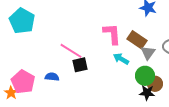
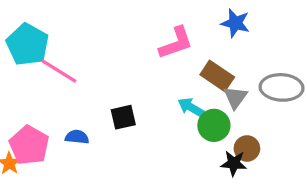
pink L-shape: (112, 34) -> (176, 43), moved, turned 75
pink line: (71, 51) -> (59, 71), moved
green circle: (145, 76) -> (214, 125), moved

